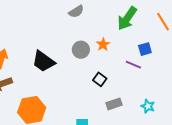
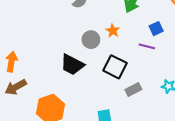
black trapezoid: (43, 61) -> (72, 65), moved
black square: (100, 79) -> (115, 67), size x1.6

